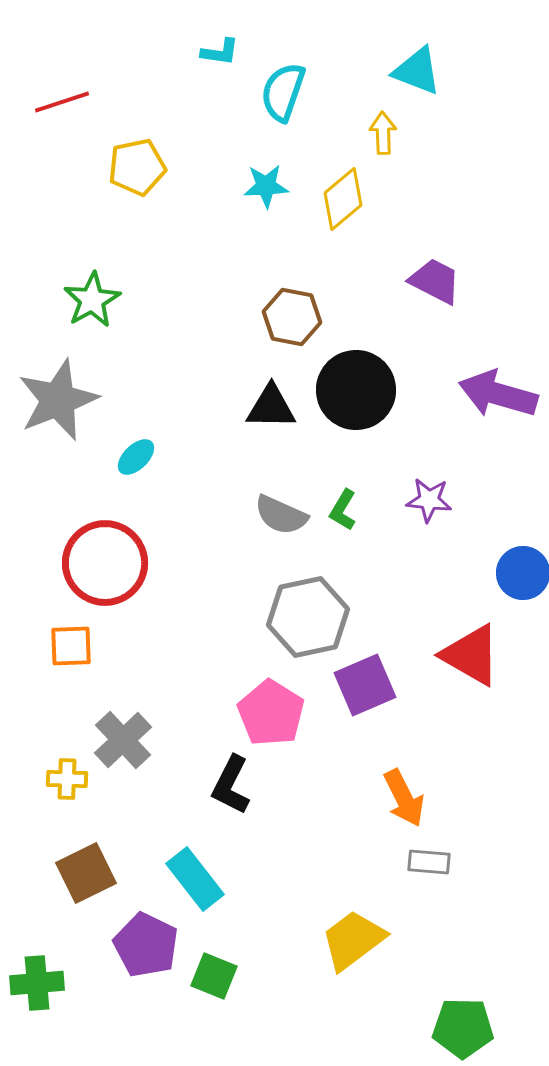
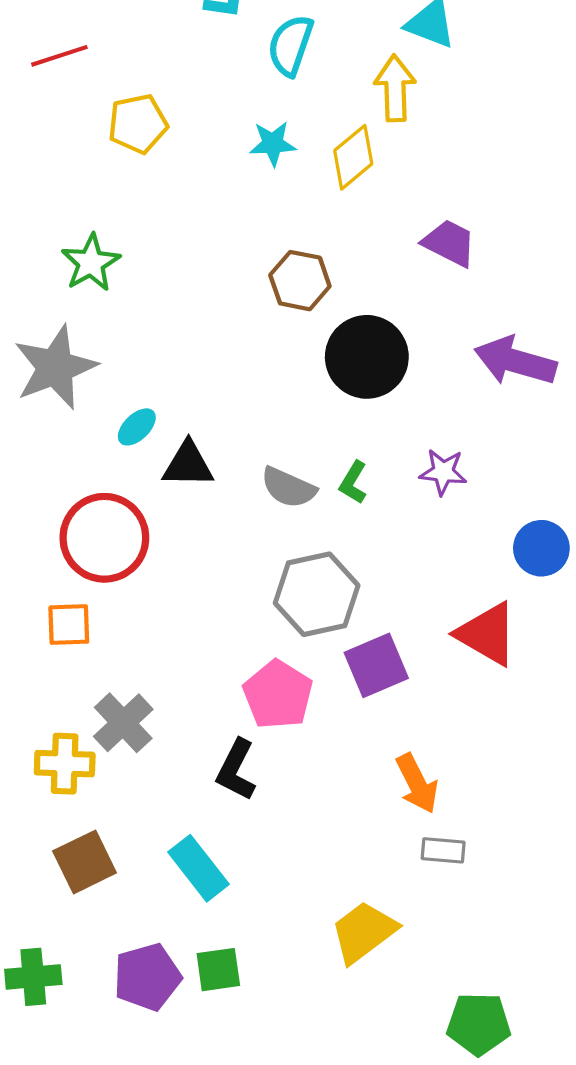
yellow arrow: (383, 133) -> (395, 88), size x1.5
black triangle: (271, 407) -> (188, 465), moved
yellow cross: (67, 779) -> (65, 764), size x1.4
purple pentagon: (146, 945) -> (147, 977), moved, turned 30
green square: (214, 976) -> (218, 970), turned -30

